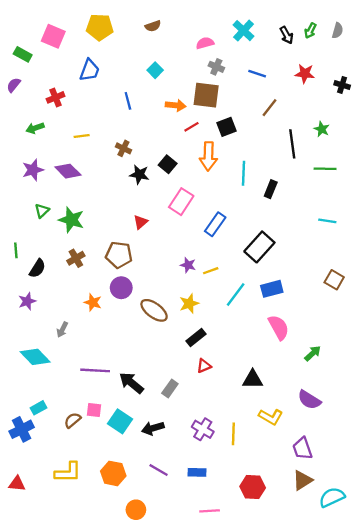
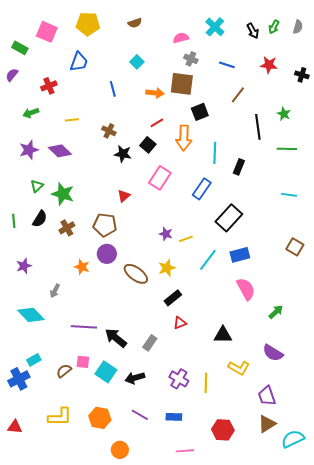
red line: (191, 127) -> (157, 123), moved
blue rectangle: (215, 224) -> (202, 189), moved
black semicircle: (37, 268) -> (40, 219), moved

